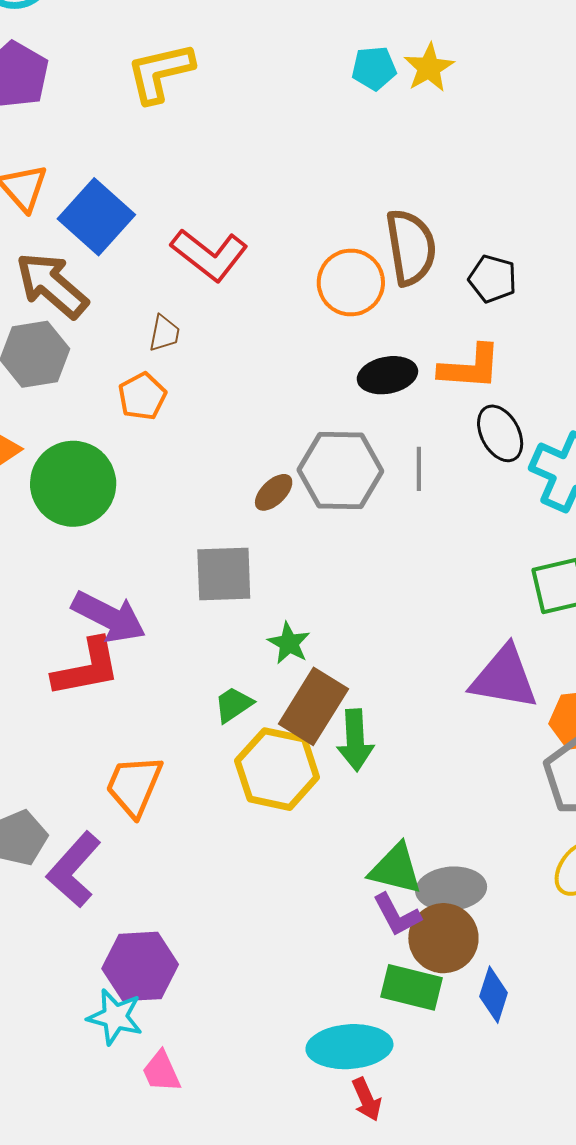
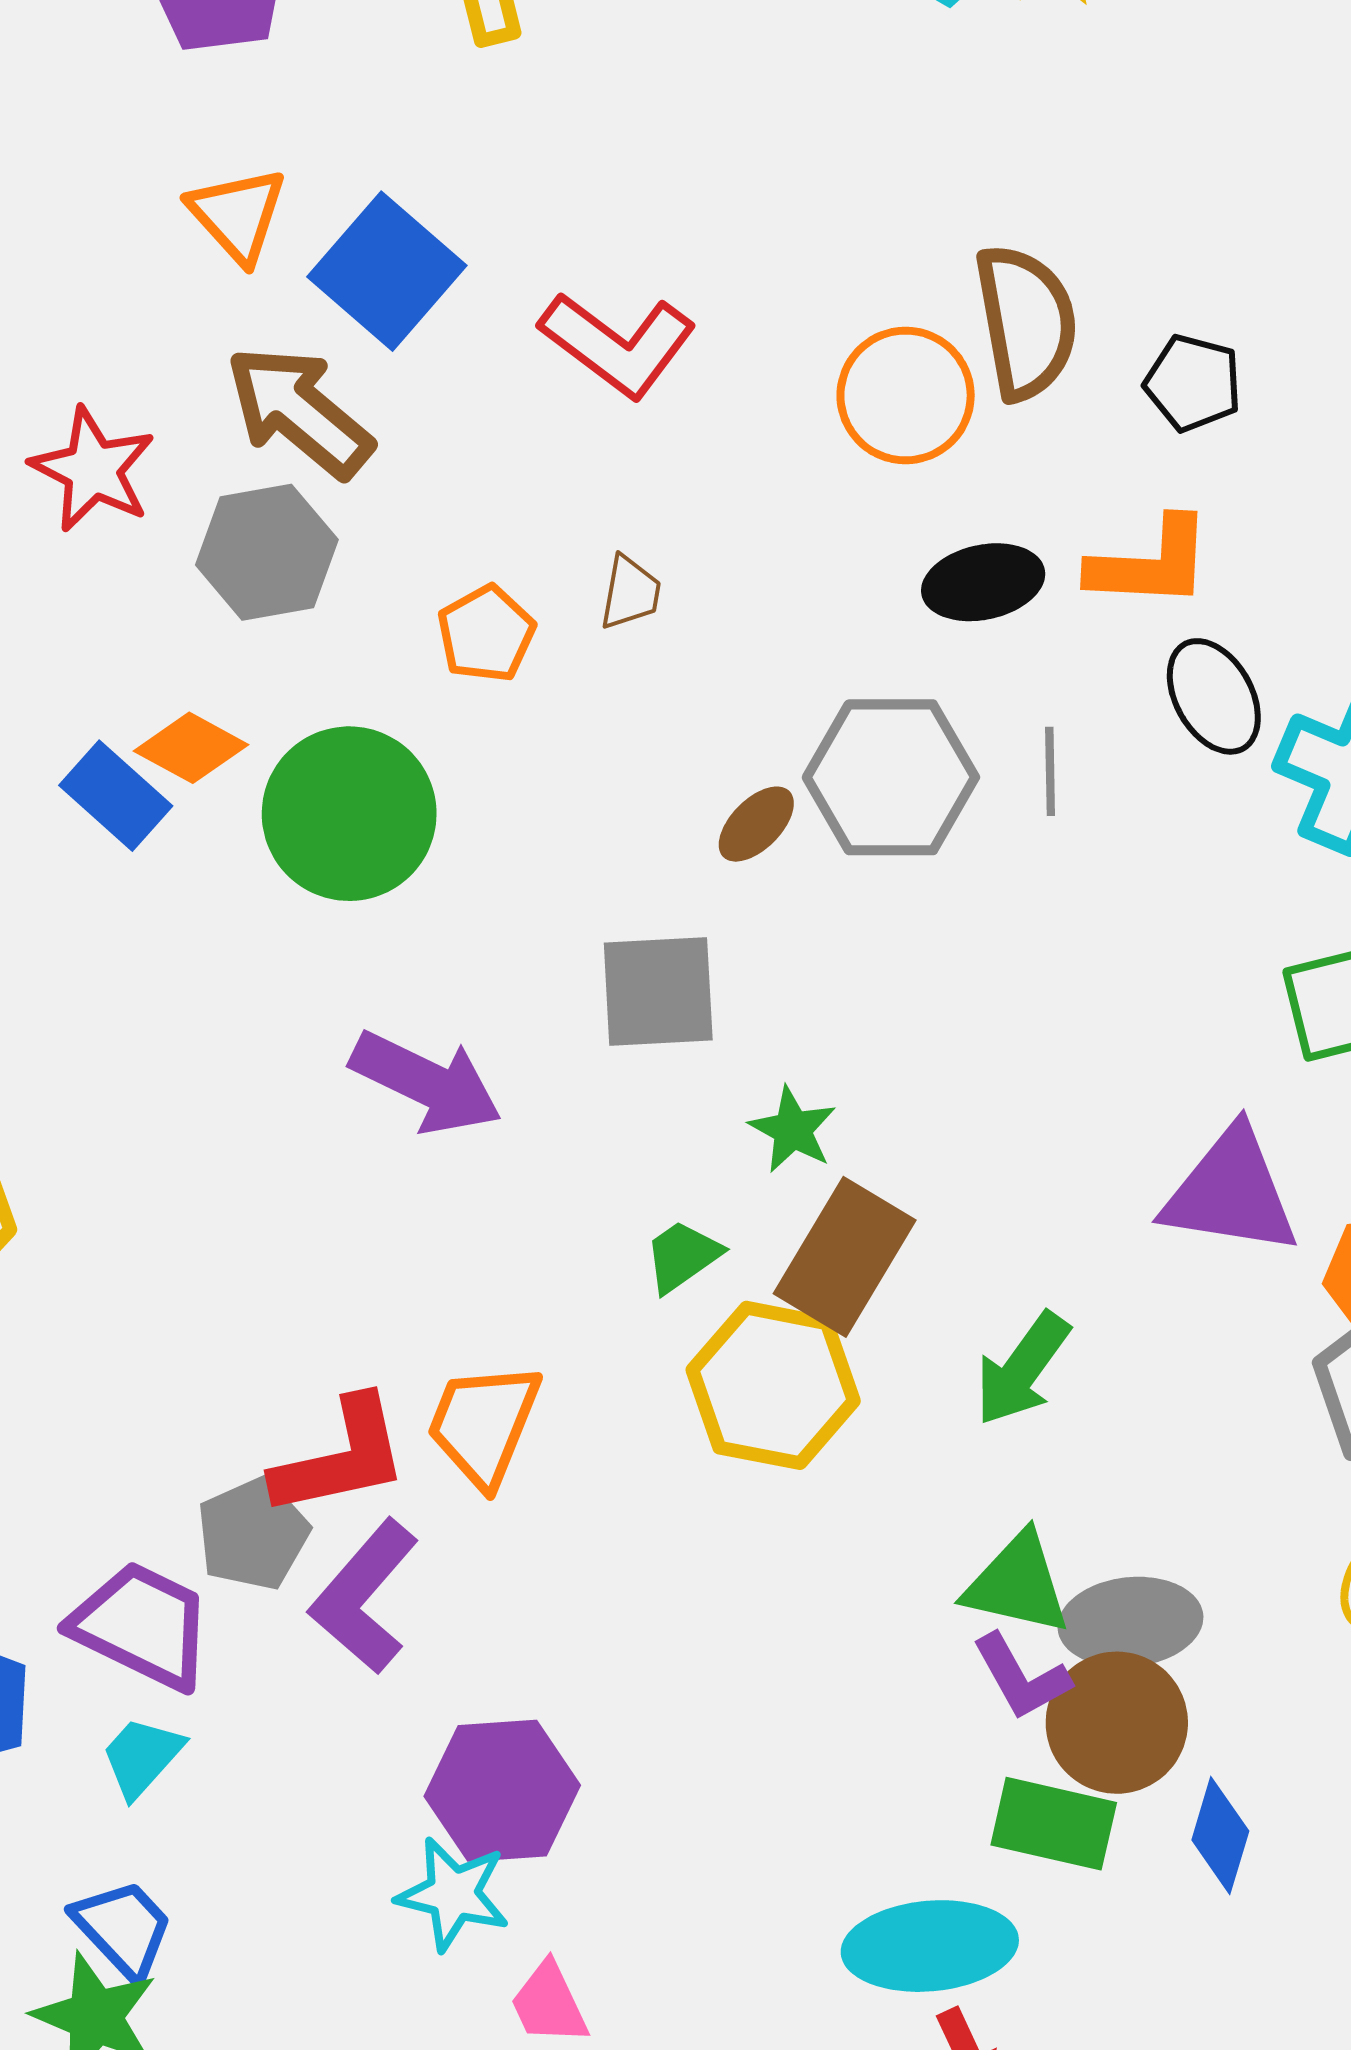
brown trapezoid: (164, 333) -> (630, 593), moved
red L-shape: (87, 668) -> (341, 1457), moved
green arrow: (355, 740) -> (1022, 1369), moved, turned 40

